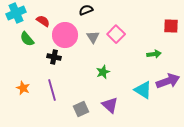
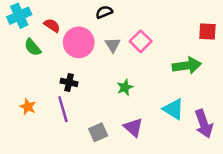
green arrow: (154, 54) -> (187, 65), size x1.6
black cross: (54, 57) -> (69, 82), moved
purple arrow: (168, 81) -> (204, 124), moved, turned 90

